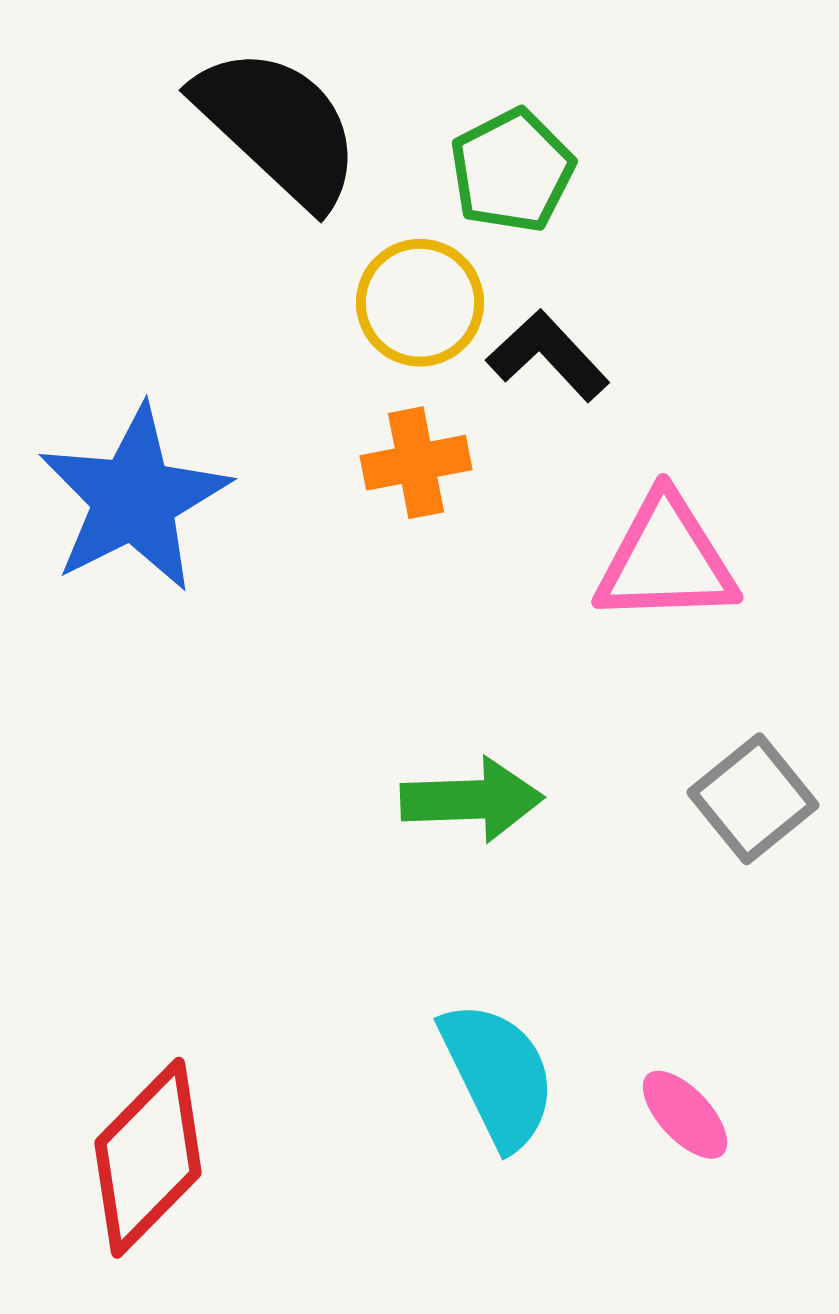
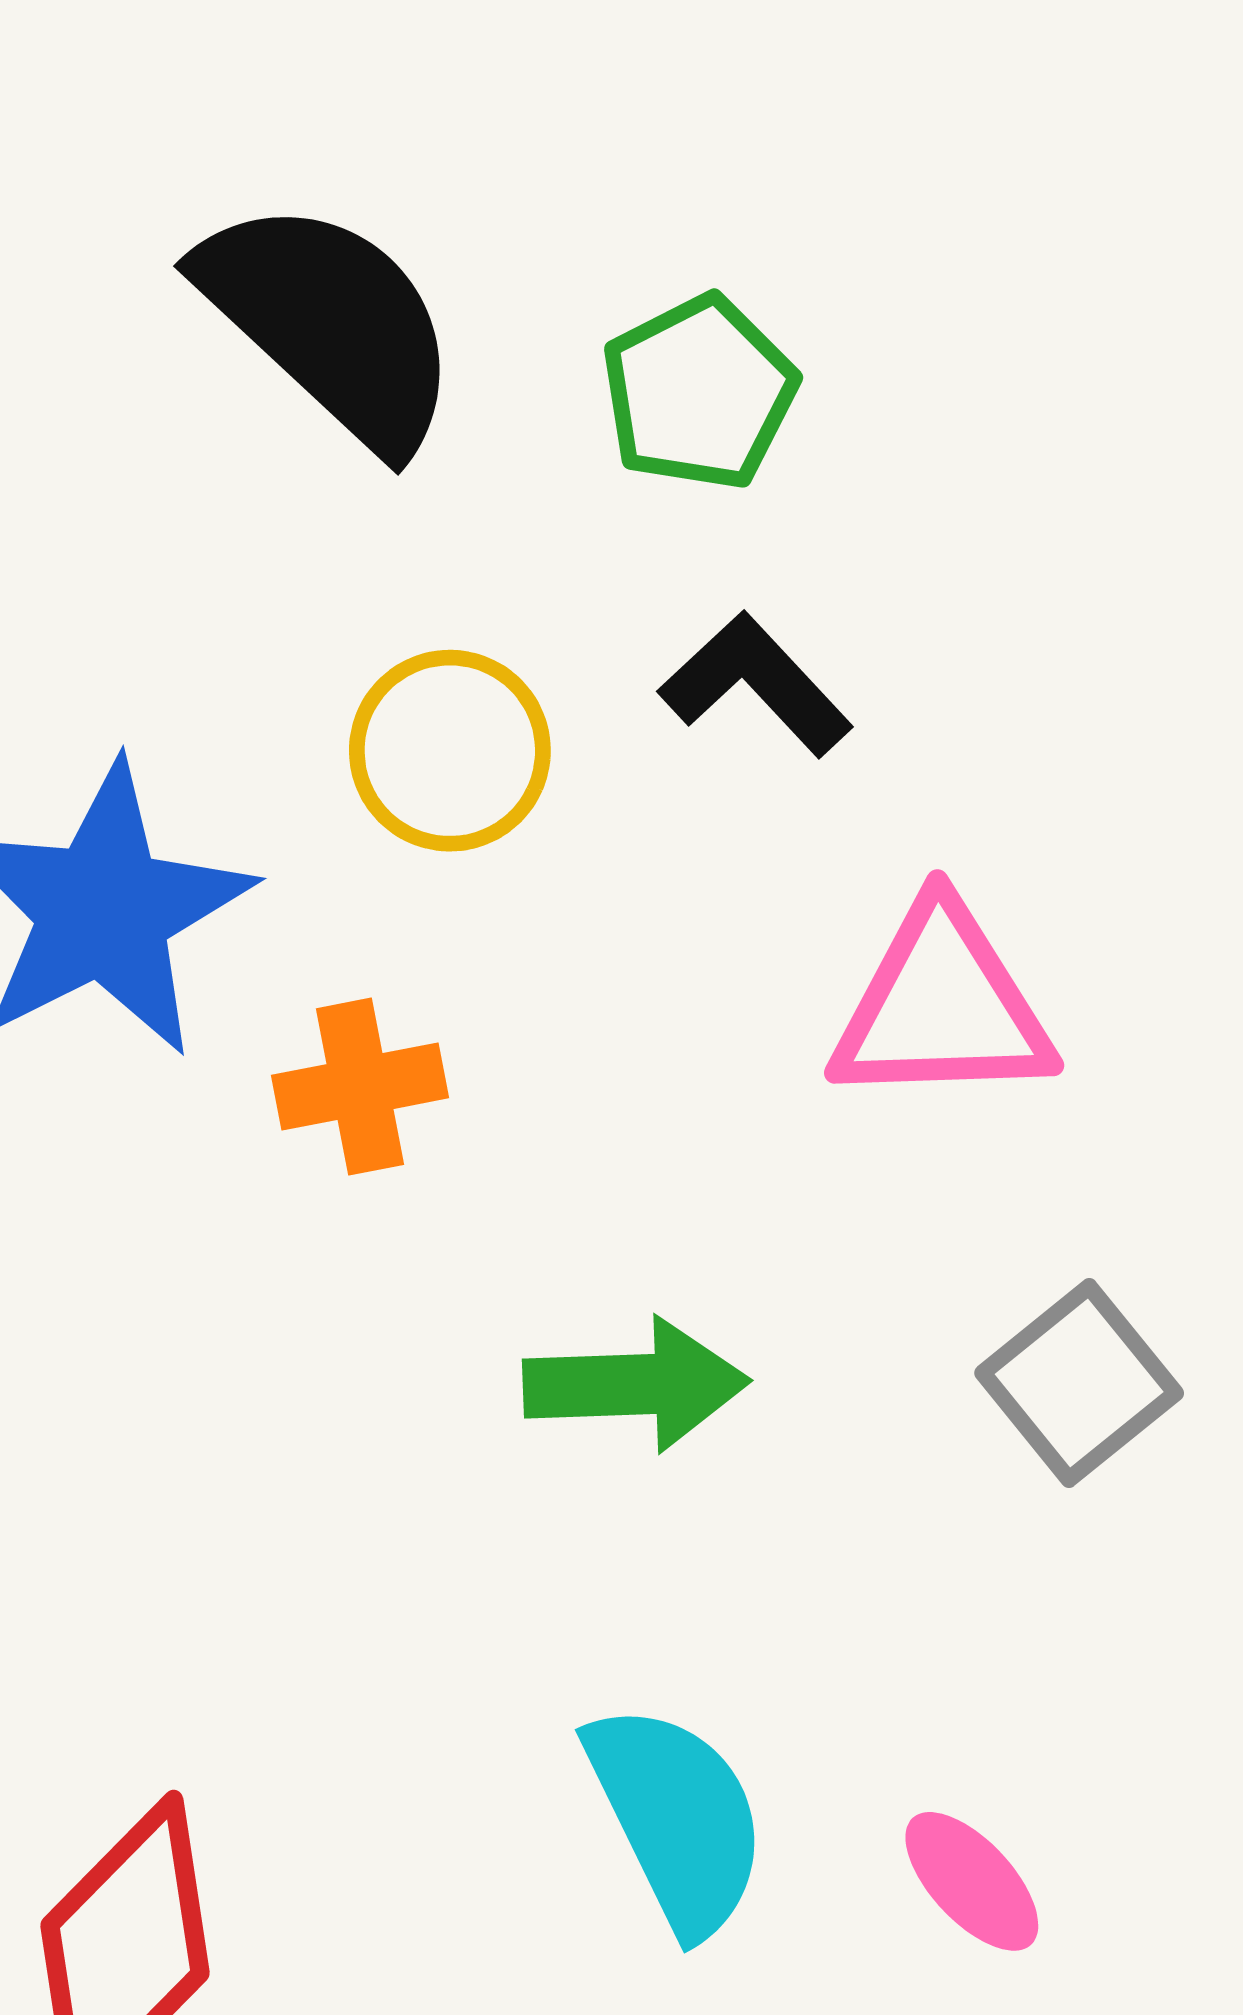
yellow circle: (420, 303) -> (450, 751), moved
orange cross: (416, 463) -> (360, 1087), moved

